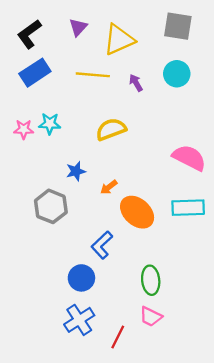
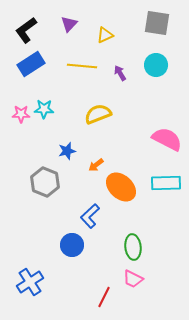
yellow triangle: (119, 40) -> (105, 35), size x0.6
blue cross: (79, 320) -> (30, 282), moved

